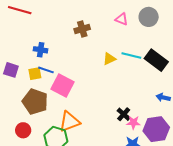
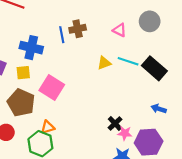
pink triangle: (121, 19) -> (120, 30), moved
blue cross: (41, 50) -> (31, 48), size x1.5
blue line: (46, 70) -> (62, 35), moved, turned 56
orange triangle: (69, 122) -> (48, 127), moved, size x0.6

